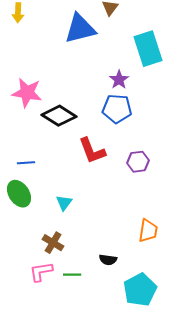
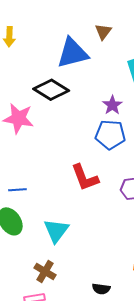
black diamond: (59, 116) -> (51, 90), moved
cyan triangle: (64, 203) -> (56, 231), size x1.5

